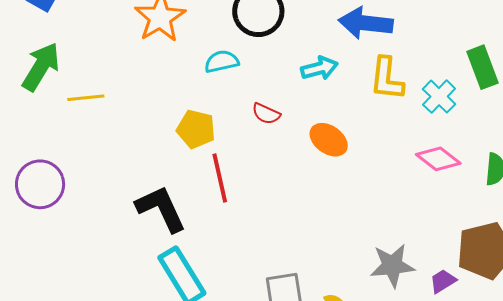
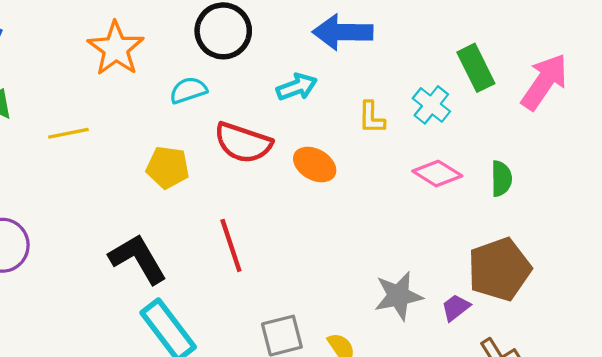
yellow L-shape: (387, 79) -> (372, 118), moved, size x0.7
yellow line: (86, 98) -> (68, 133), moved
red semicircle: (266, 114) -> (243, 143), size x1.8
red line: (220, 178) -> (231, 245), moved

